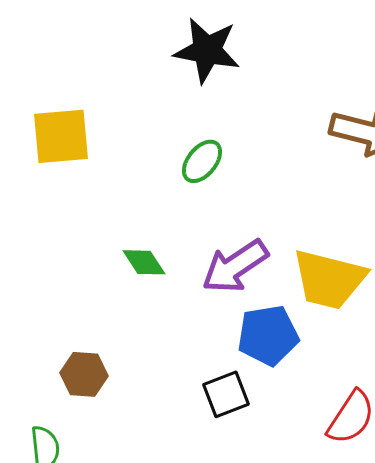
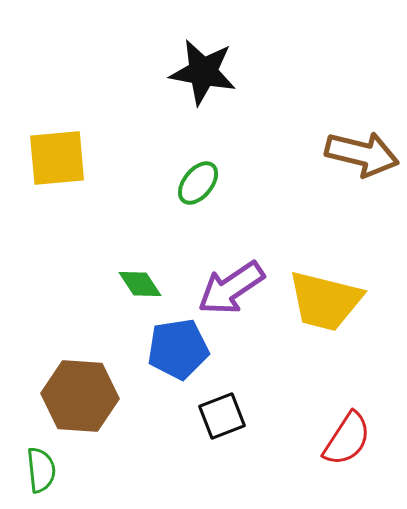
blue pentagon: (268, 335) -> (178, 349), moved
brown hexagon: (84, 374) -> (80, 396), size x1.6

